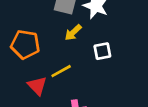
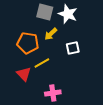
orange pentagon: (25, 44) -> (28, 43), moved

